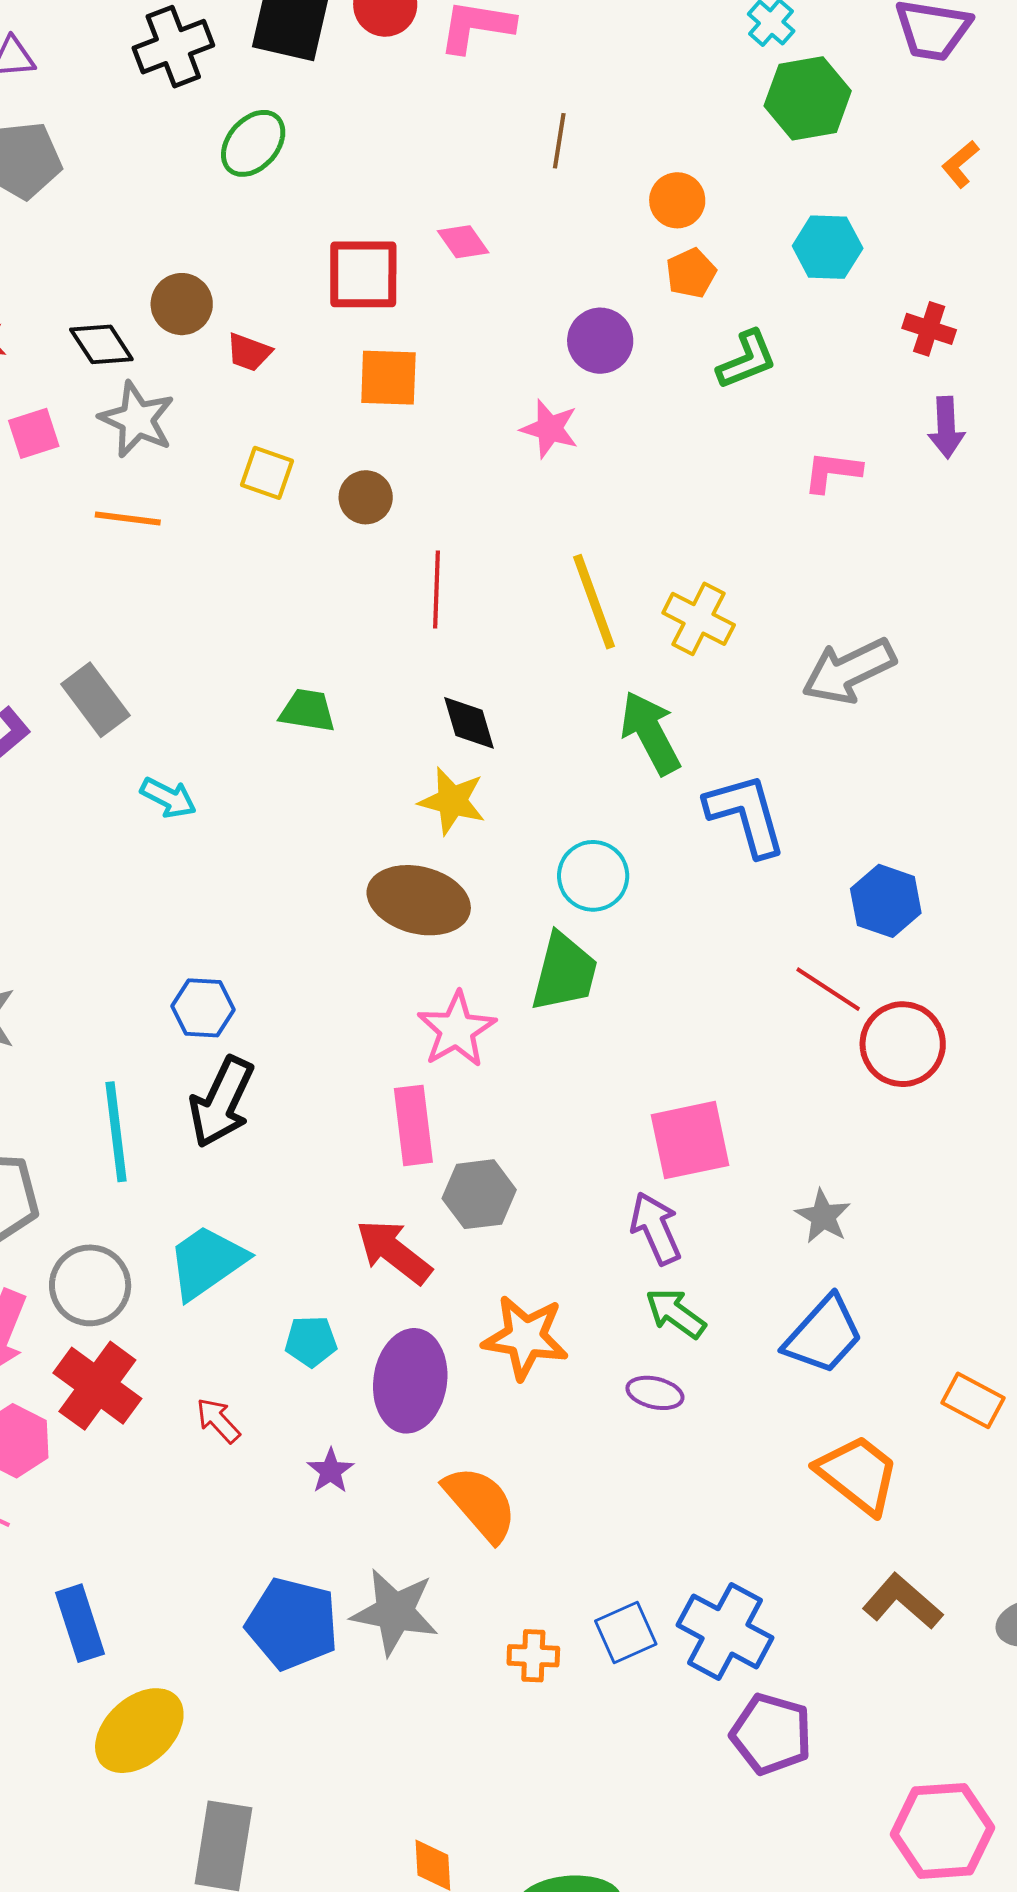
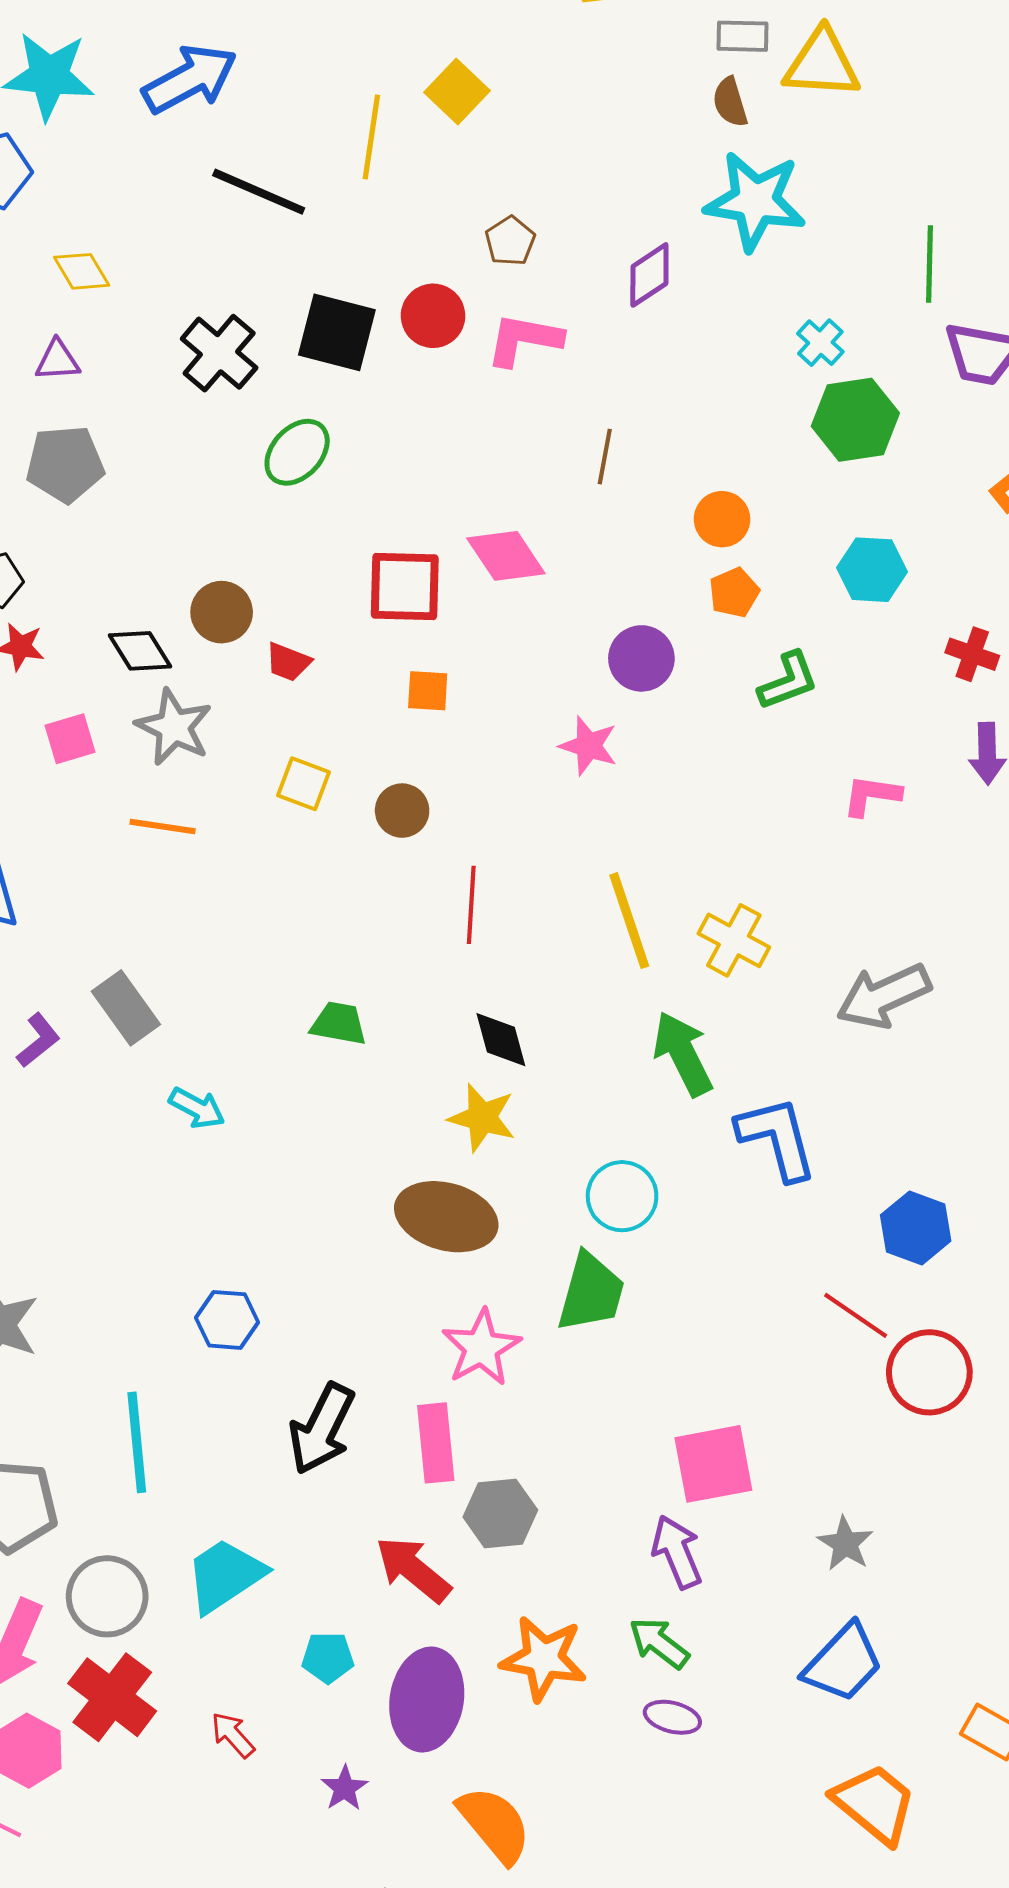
black cross: (173, 47) -> (219, 353), turned -30
pink diamond: (463, 242) -> (506, 556), size x1.5
orange square: (388, 378) -> (428, 691), size x0.7
black arrow: (221, 1102) -> (322, 1429), moved
green arrow: (676, 1313) -> (659, 1643), moved

